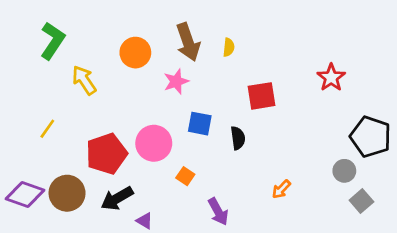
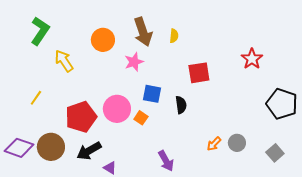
gray circle: (344, 171) -> (237, 143), moved
orange square: (185, 176) -> (141, 118), moved

